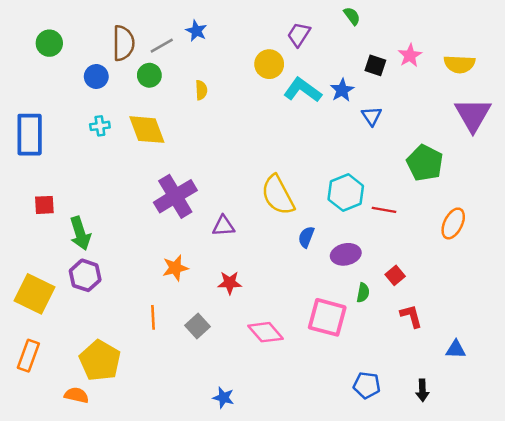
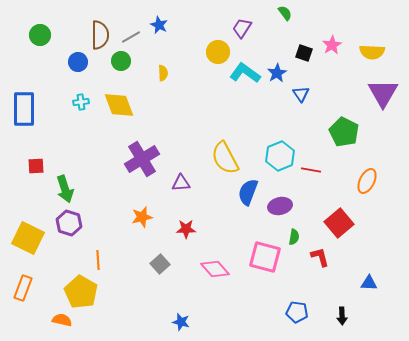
blue semicircle: (306, 237) -> (248, 192), size x1.5
red square: (395, 275) -> (339, 223), moved, size x1.8
red L-shape: (411, 316) -> (320, 257), moved
orange line: (153, 317) -> (98, 260), moved

